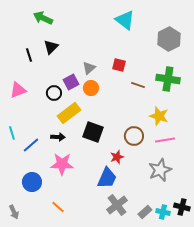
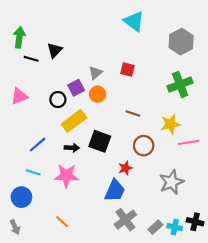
green arrow: (43, 18) -> (19, 37), moved, turned 72
black line: (29, 55) -> (31, 59), turned -56
green cross: (168, 79) -> (180, 85), turned -30
brown line: (138, 85) -> (133, 113), moved
yellow star: (159, 116) -> (170, 124), turned -30
cyan line: (12, 133) -> (33, 172), moved, turned -56
black arrow: (58, 137) -> (72, 148), moved
pink line: (165, 140) -> (189, 142), moved
blue line: (31, 145) -> (38, 145), moved
blue circle: (32, 182) -> (21, 197), moved

